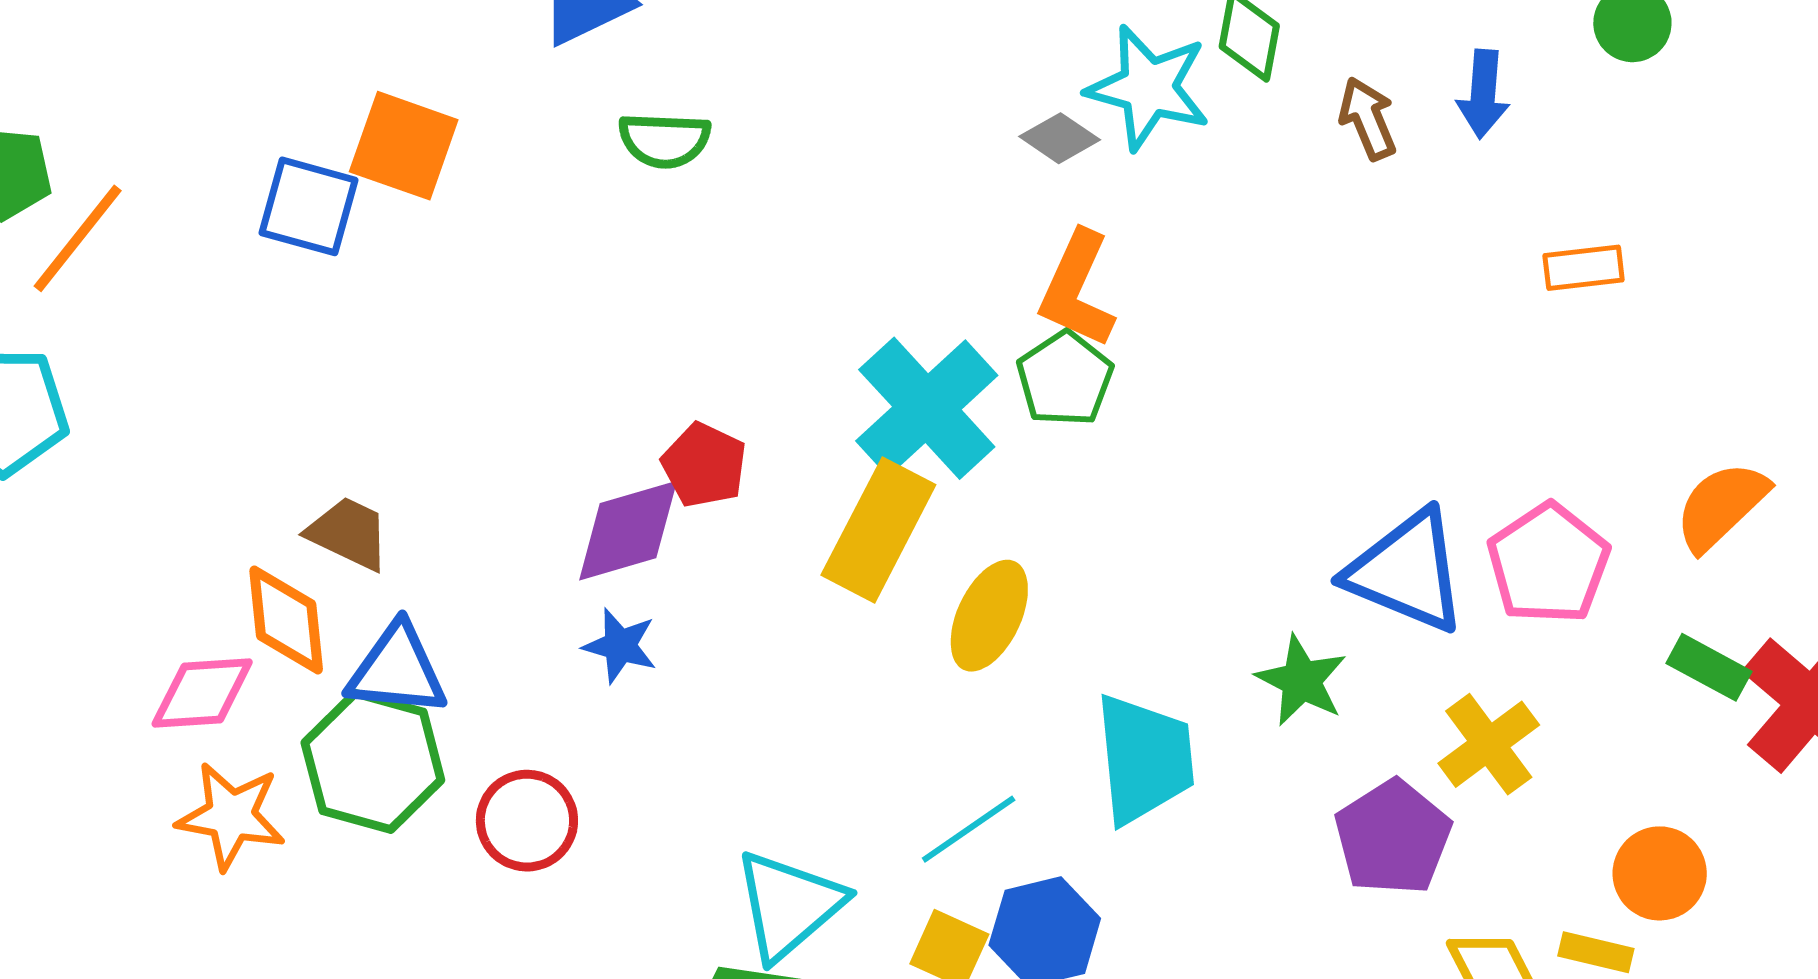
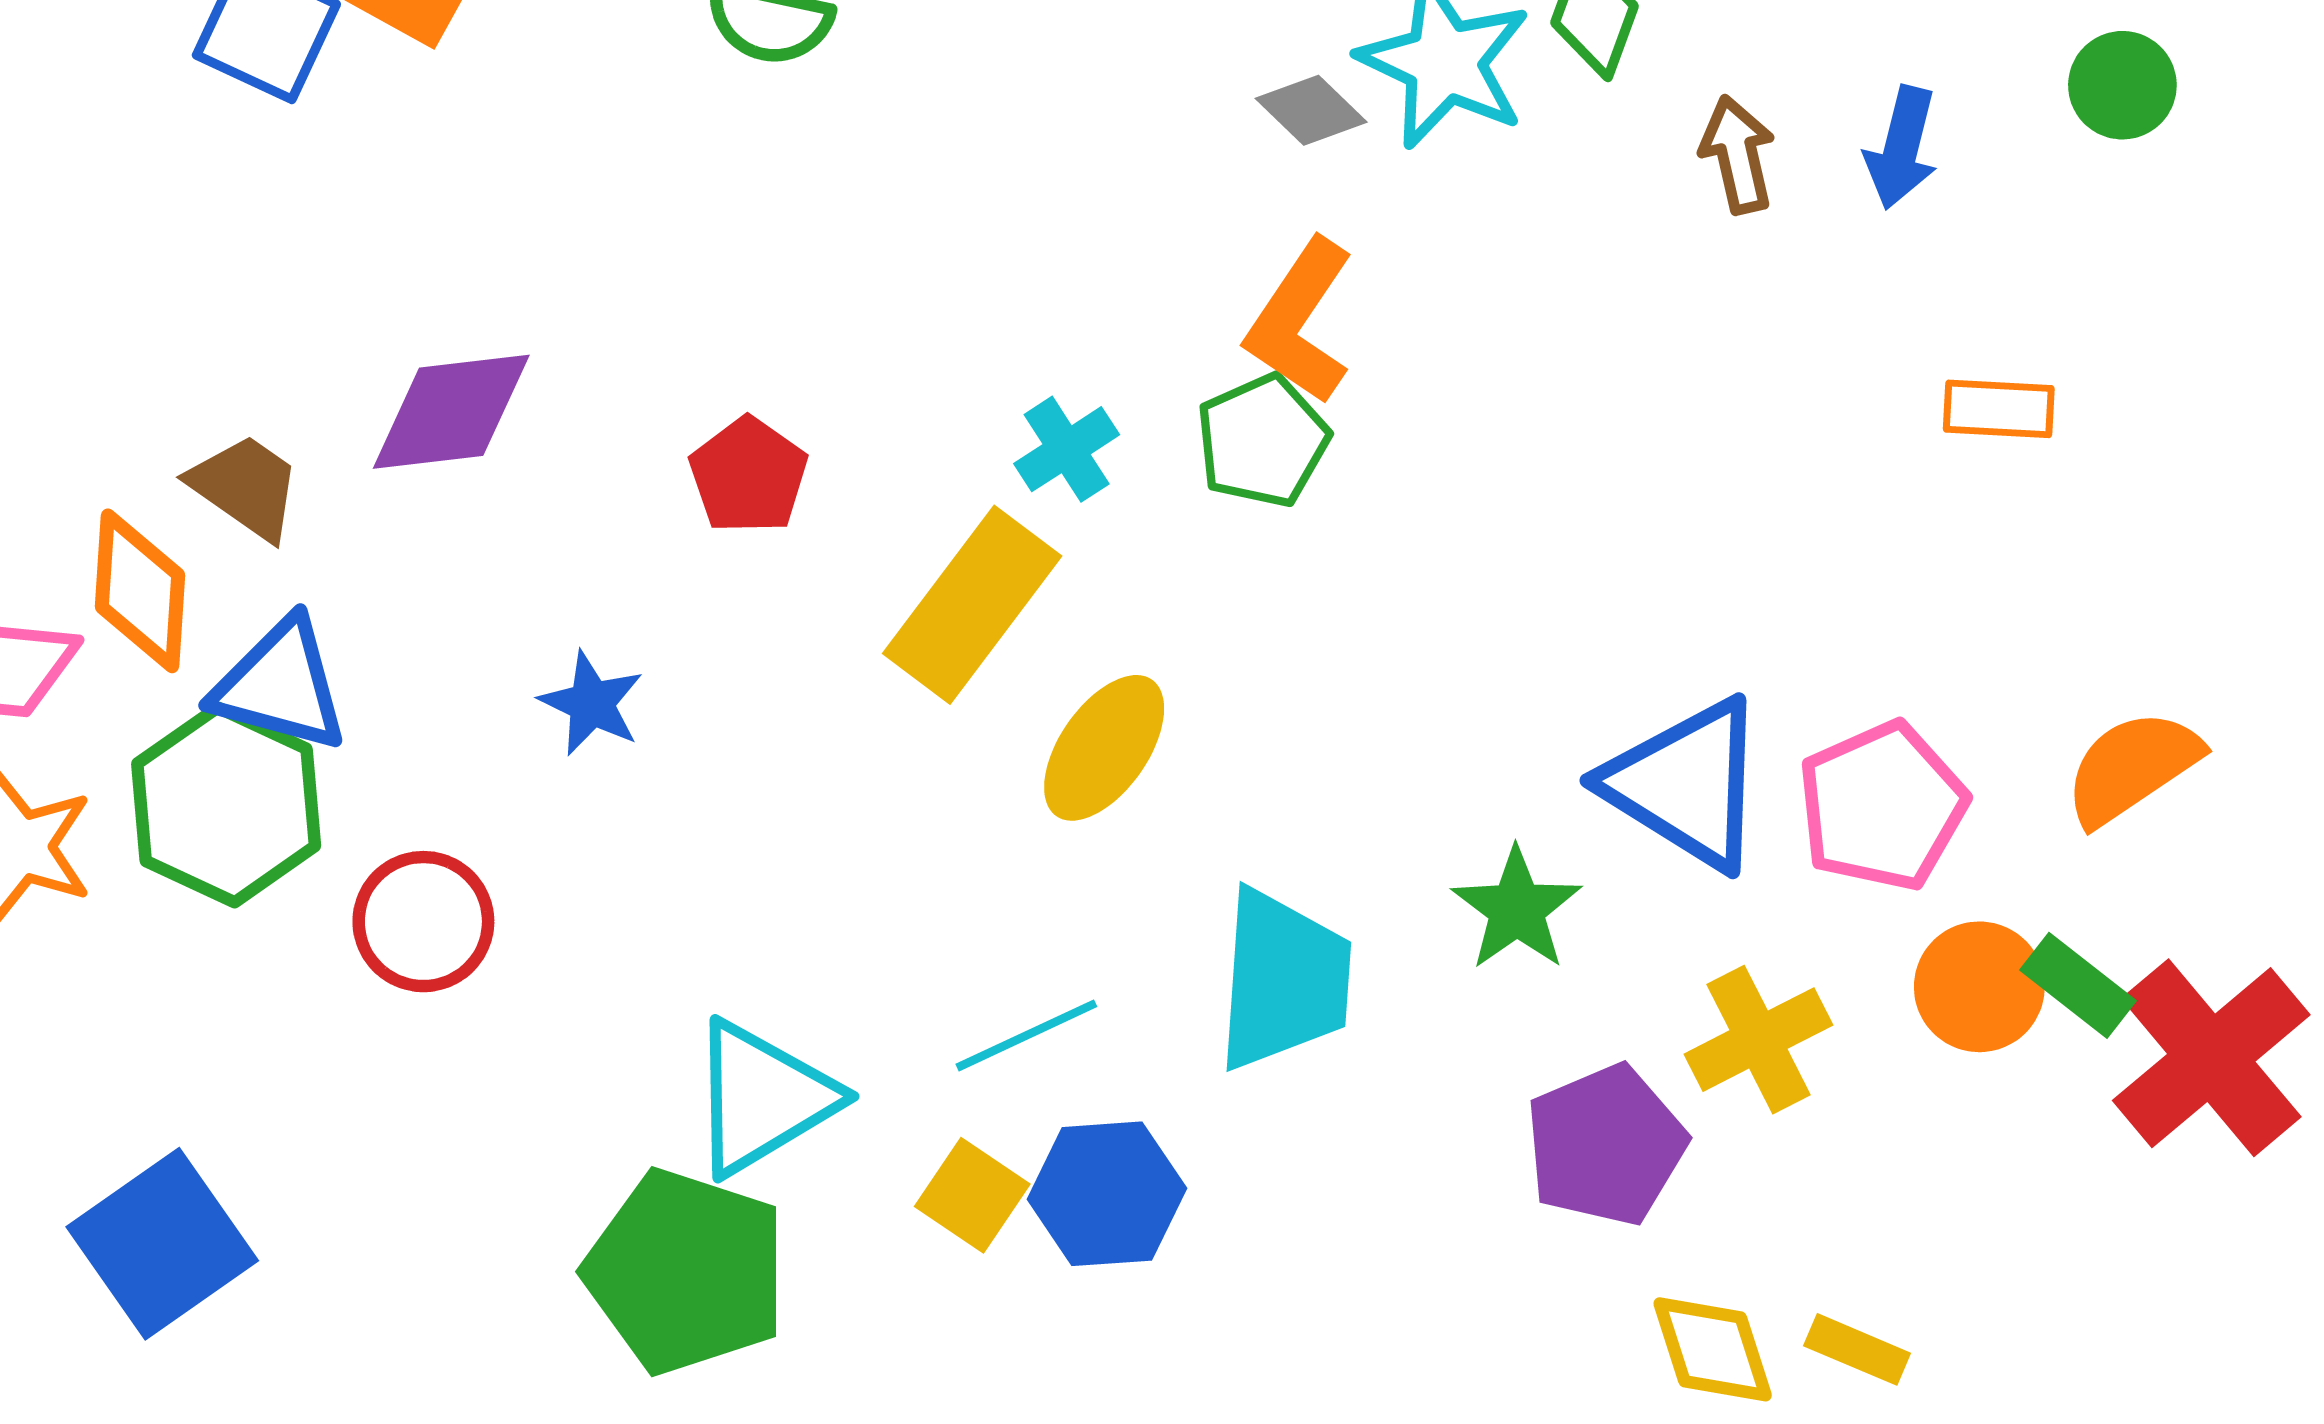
cyan cross: (927, 408) -> (1067, 449), size x0.5
purple diamond: (628, 531) -> (451, 412), moved
orange circle: (1660, 873) -> (1979, 987), moved

